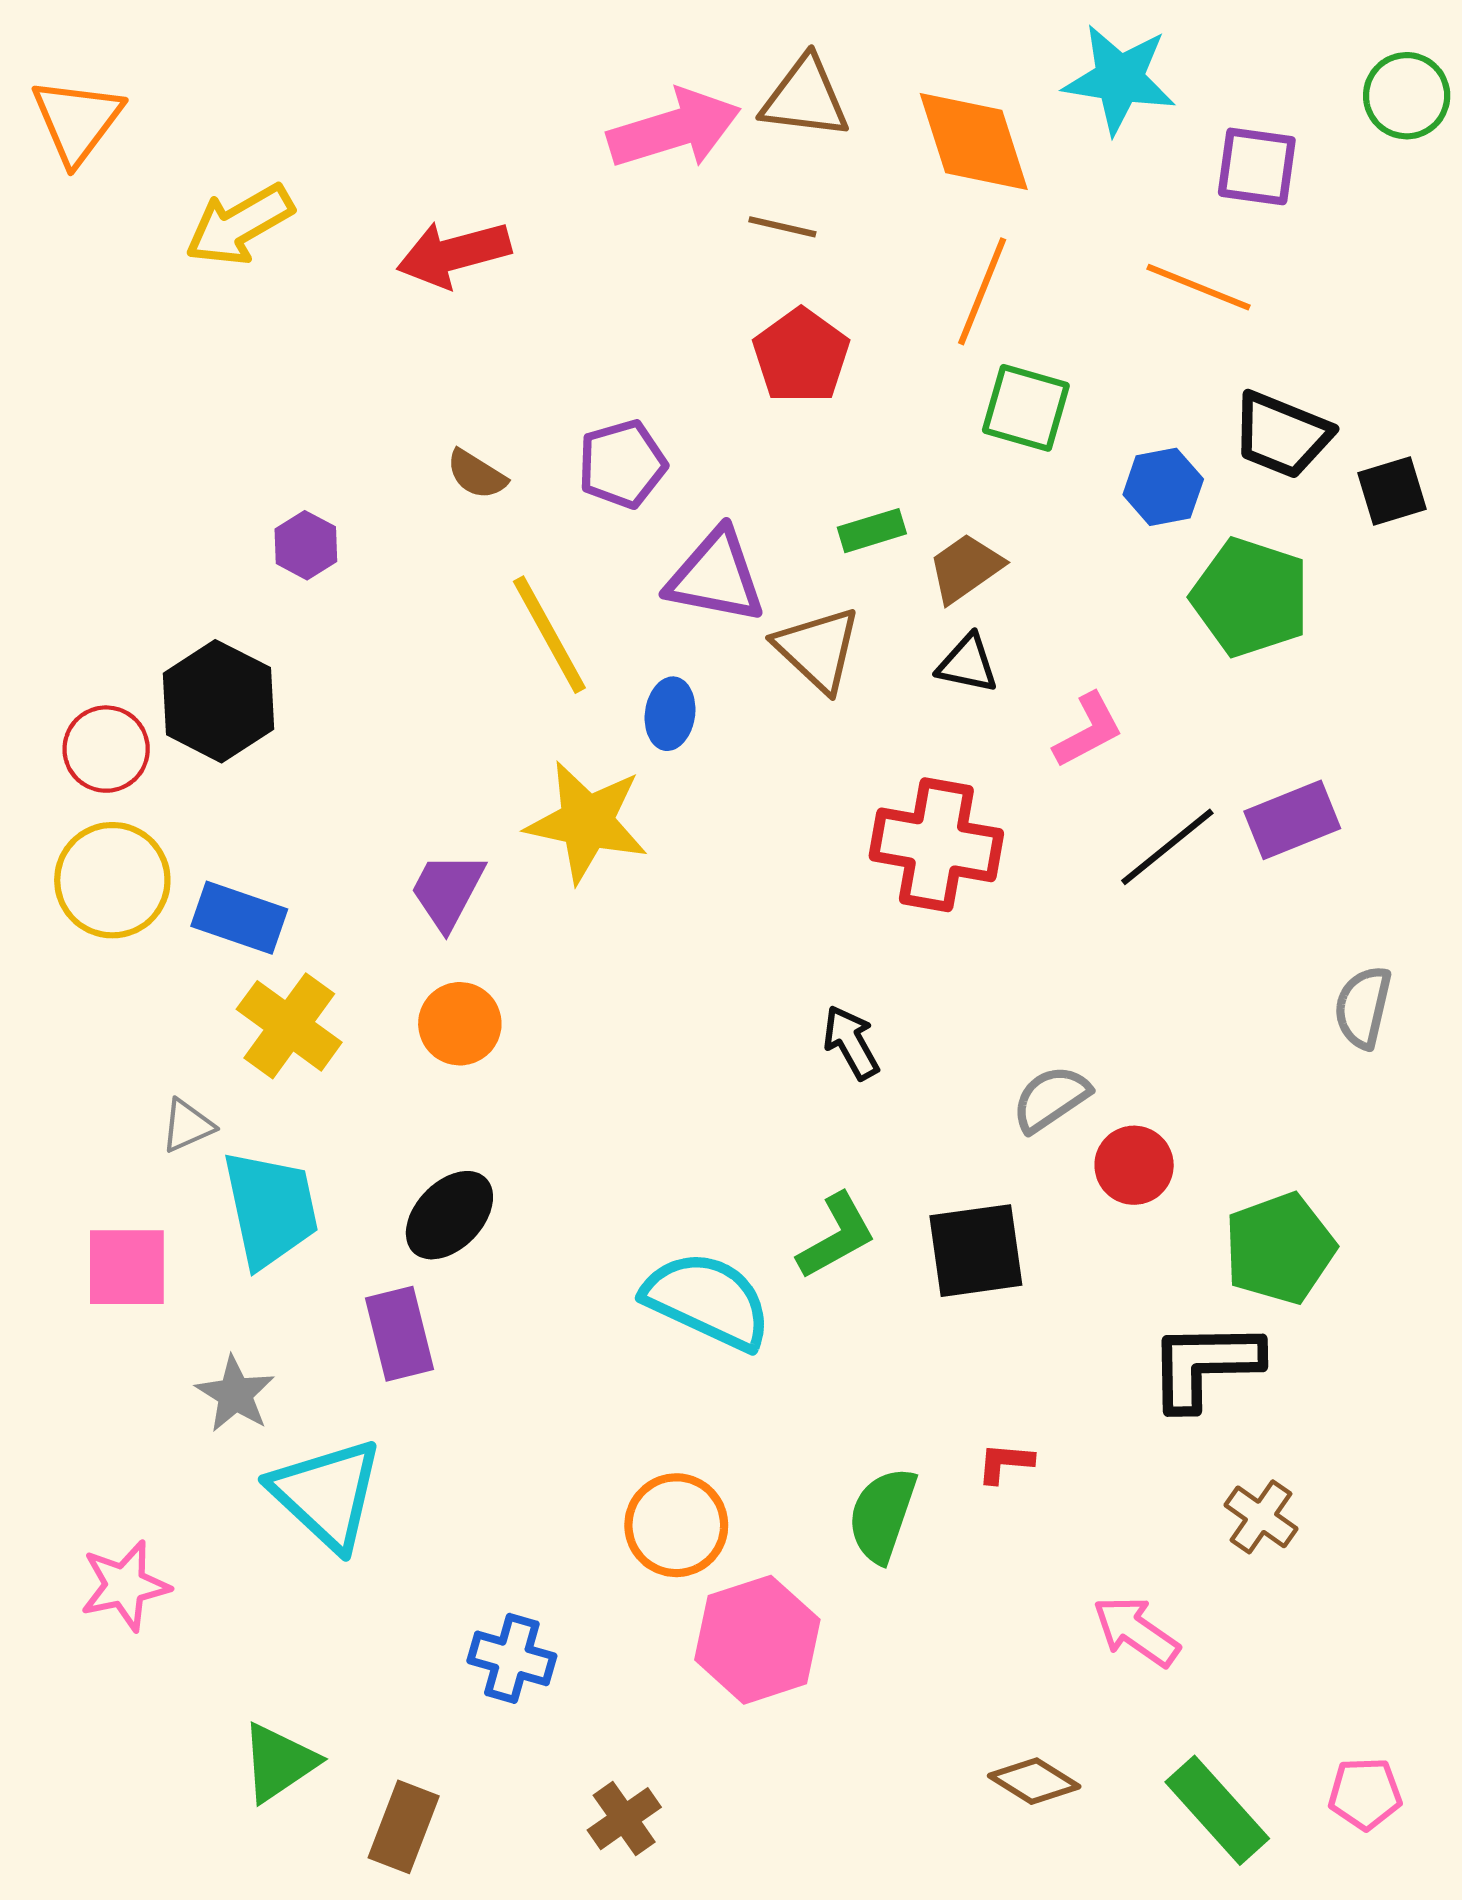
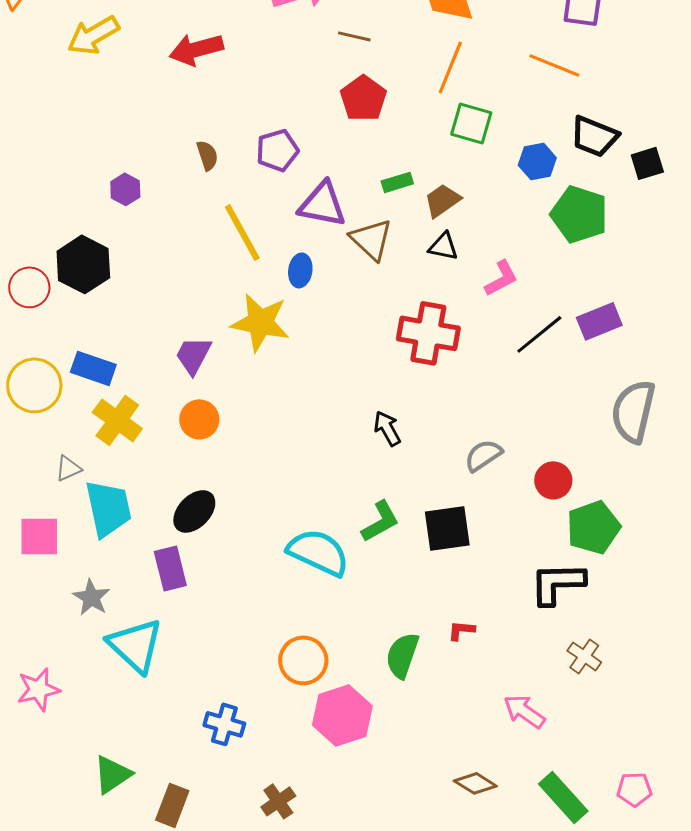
brown semicircle: (476, 474) -> (207, 155), turned -140
yellow circle: (112, 880) -> (34, 385), moved
gray semicircle: (1363, 1007) -> (633, 411), size x1.6
red circle: (1134, 1165) -> (553, 480), moved

